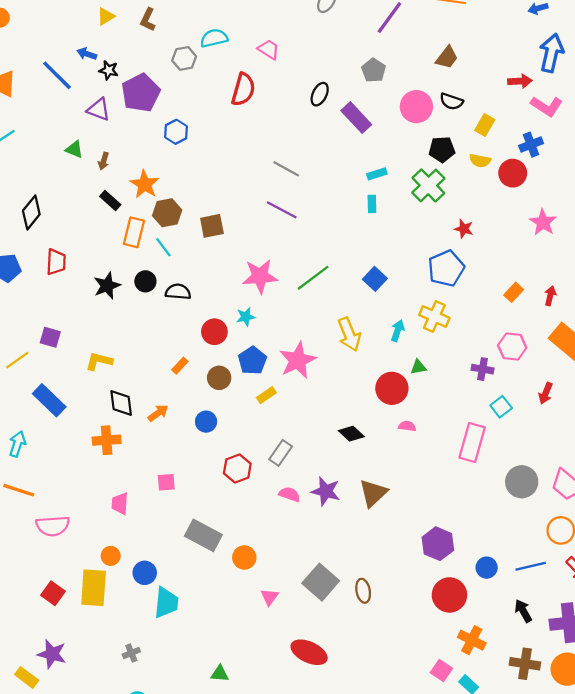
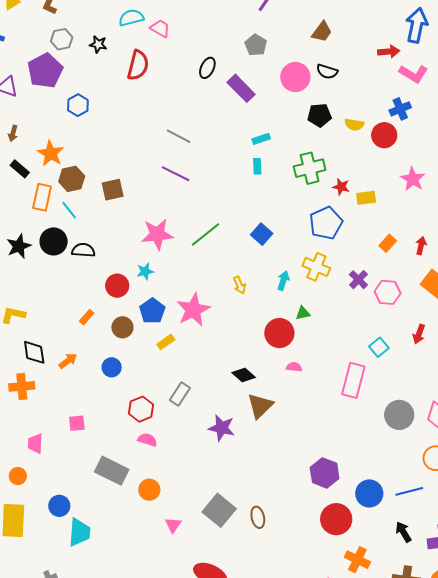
cyan semicircle: (214, 38) -> (131, 18), moved
gray hexagon: (184, 58) -> (62, 39), moved
black star: (109, 70) -> (98, 44), moved
yellow rectangle: (485, 125) -> (366, 198), moved, turned 54
green cross: (428, 185) -> (310, 168), moved, turned 32
black circle: (145, 281) -> (54, 241), size x1.4
yellow arrow: (349, 334) -> (240, 285), size x0.6
purple cross: (482, 369) -> (358, 280), moved, turned 36
brown triangle: (373, 493) -> (260, 406), moved
pink semicircle: (289, 494) -> (147, 440), moved
orange circle: (111, 556) -> (18, 476), moved
blue circle: (487, 568) -> (369, 493), size x1.4

